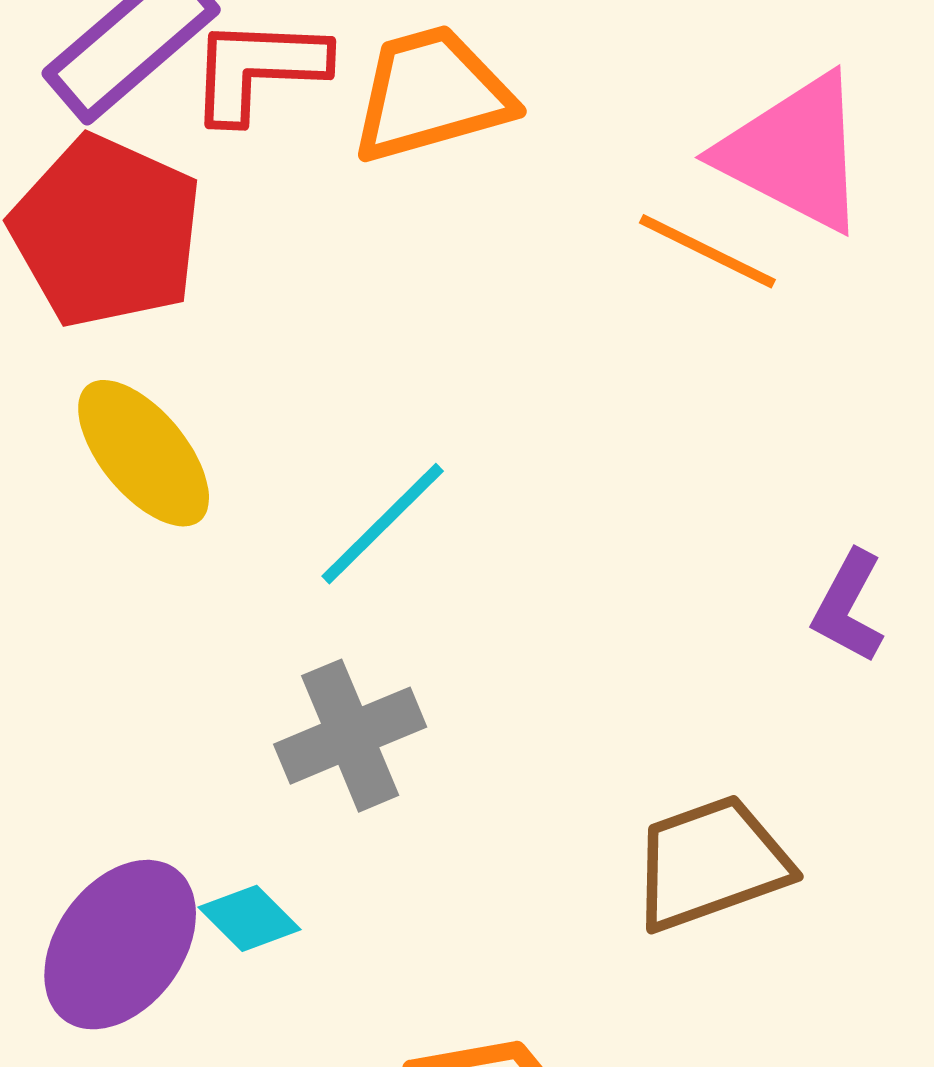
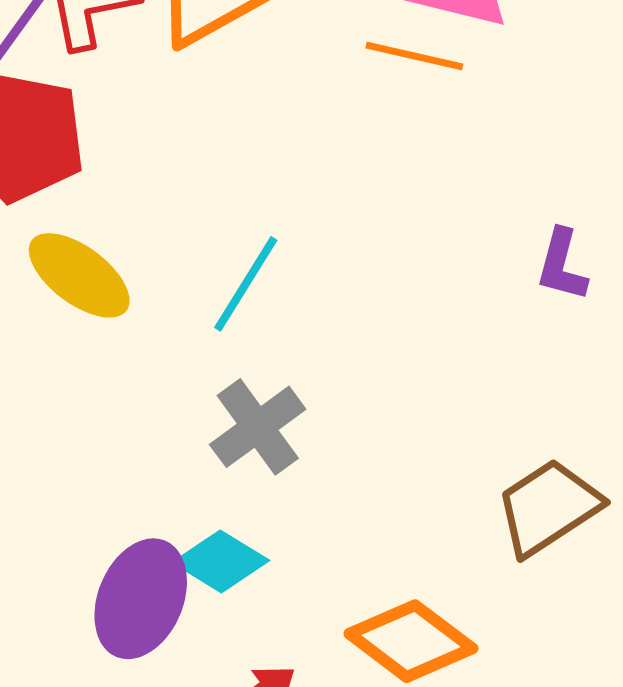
brown trapezoid: (711, 863) -> (548, 507), moved
cyan diamond: (250, 918) -> (221, 561), size x1.4

